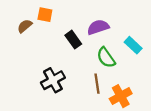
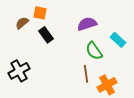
black rectangle: (73, 40) -> (46, 35), moved
black cross: (53, 80) -> (19, 71), moved

